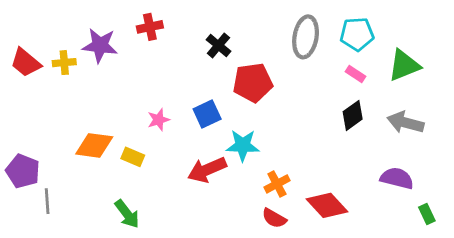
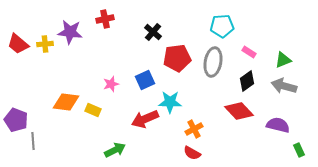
cyan pentagon: (357, 34) -> (222, 26), moved
gray ellipse: (306, 37) -> (213, 62), moved
green triangle: (404, 65) -> (283, 60), moved, size x0.7
red diamond: (327, 205) -> (239, 111), moved
green arrow: (127, 214) -> (115, 150), moved, turned -80

